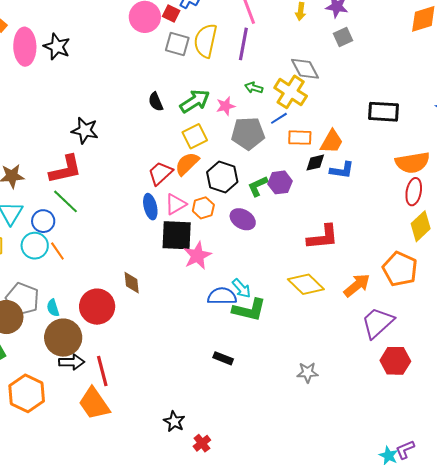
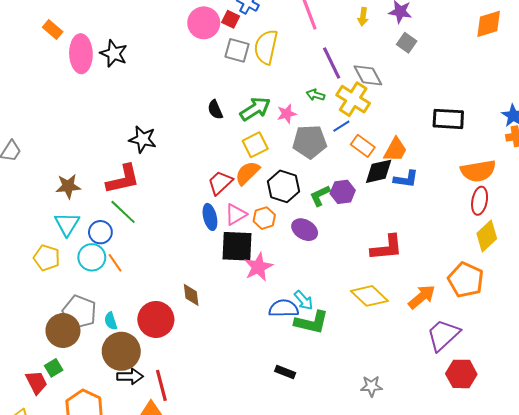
gray square: (343, 37) -> (407, 43), turned -30
purple line: (243, 44) -> (332, 63), moved, turned -36
orange rectangle: (300, 138) -> (363, 146), turned 35
black diamond: (315, 163) -> (379, 171), size x1.4

